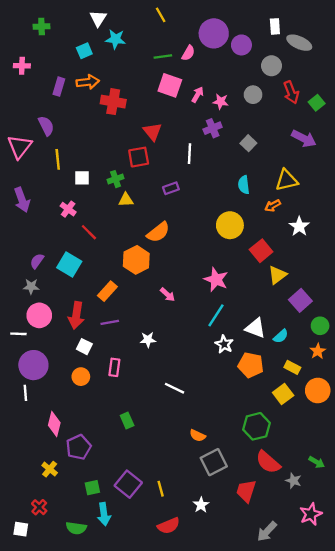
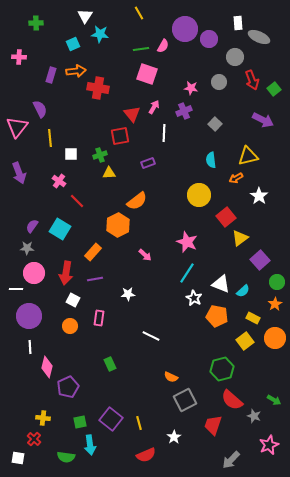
pink arrow: (198, 95) -> (154, 107), moved
white line: (25, 393) -> (30, 347), moved
yellow cross: (50, 469) -> (43, 418), moved, turned -32

